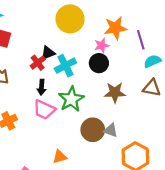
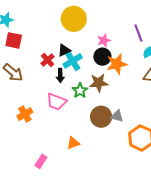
orange star: (115, 28) -> (117, 64), moved
black triangle: (48, 53) -> (64, 50), moved
black arrow: (41, 87) -> (60, 75), moved
brown star: (115, 92) -> (99, 83), moved
green star: (71, 99) -> (80, 91), size x0.7

